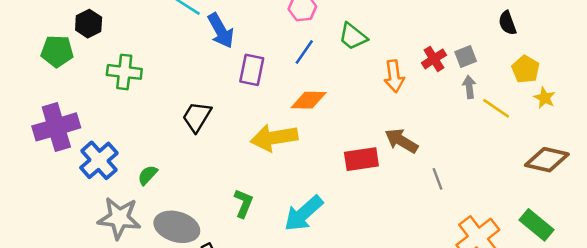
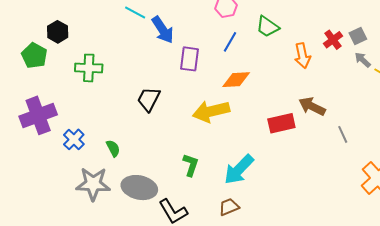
green pentagon: (57, 51) -> (34, 56), turned 30
gray arrow: (469, 87) -> (363, 60), turned -36
blue cross: (99, 160) -> (74, 139), size x0.7
green semicircle: (148, 175) -> (113, 148), turned 114

